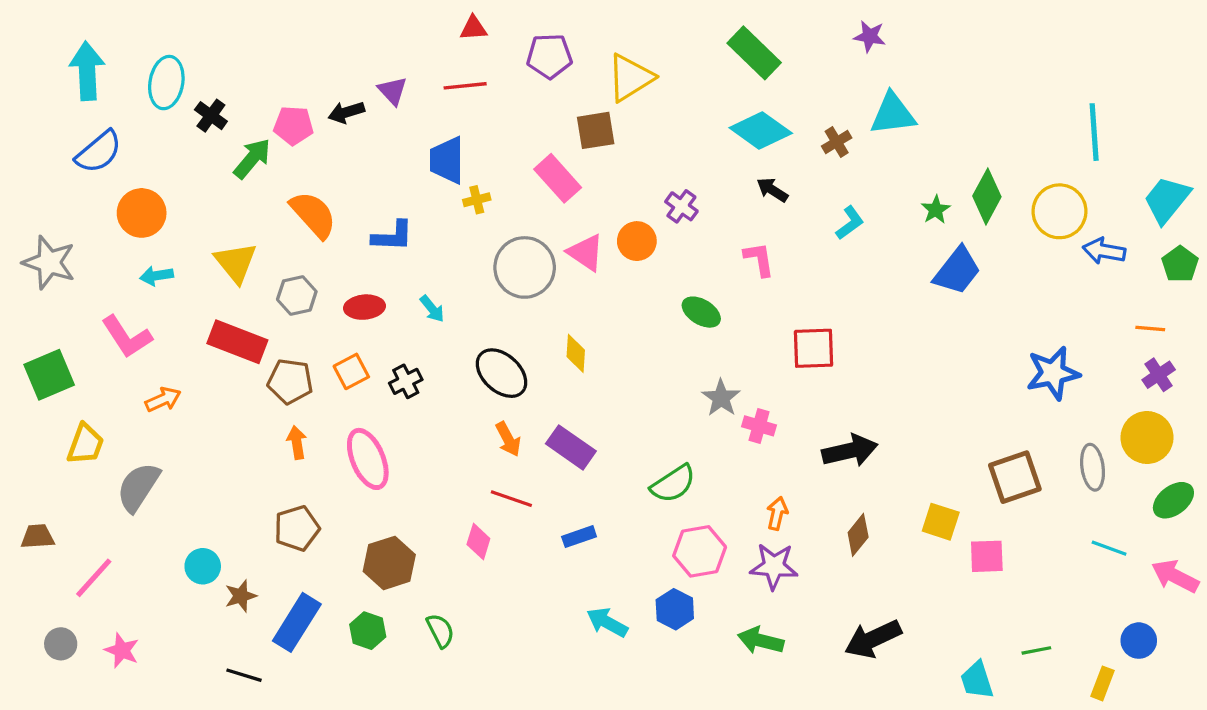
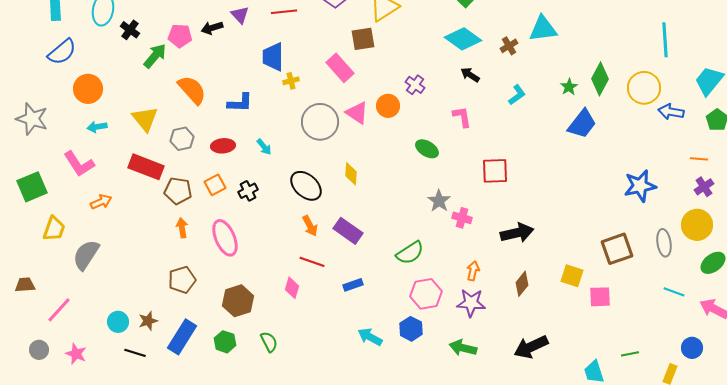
cyan circle: (203, 566) -> (118, 322), moved
black line: (244, 675) -> (135, 353), moved

